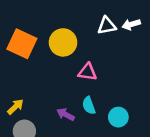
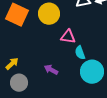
cyan semicircle: (89, 105) -> (80, 53), moved
cyan circle: (118, 117) -> (92, 72), size x1.5

